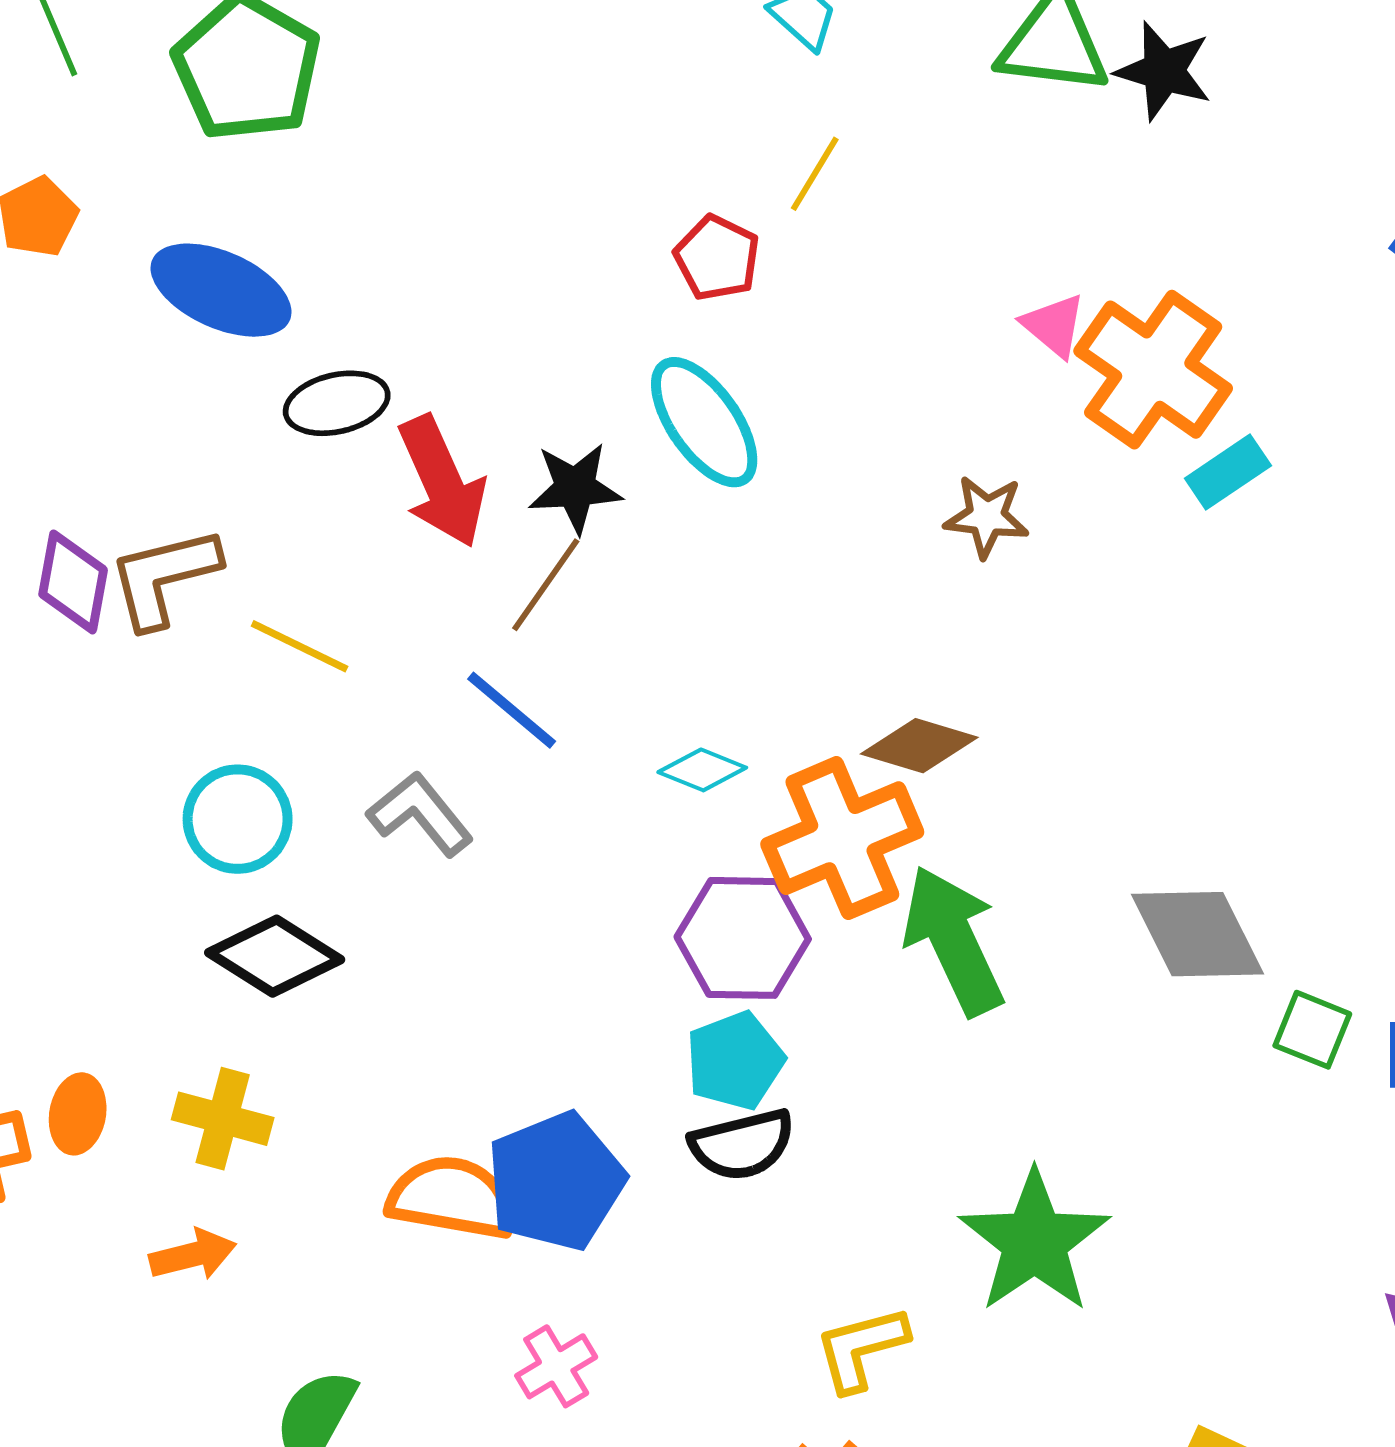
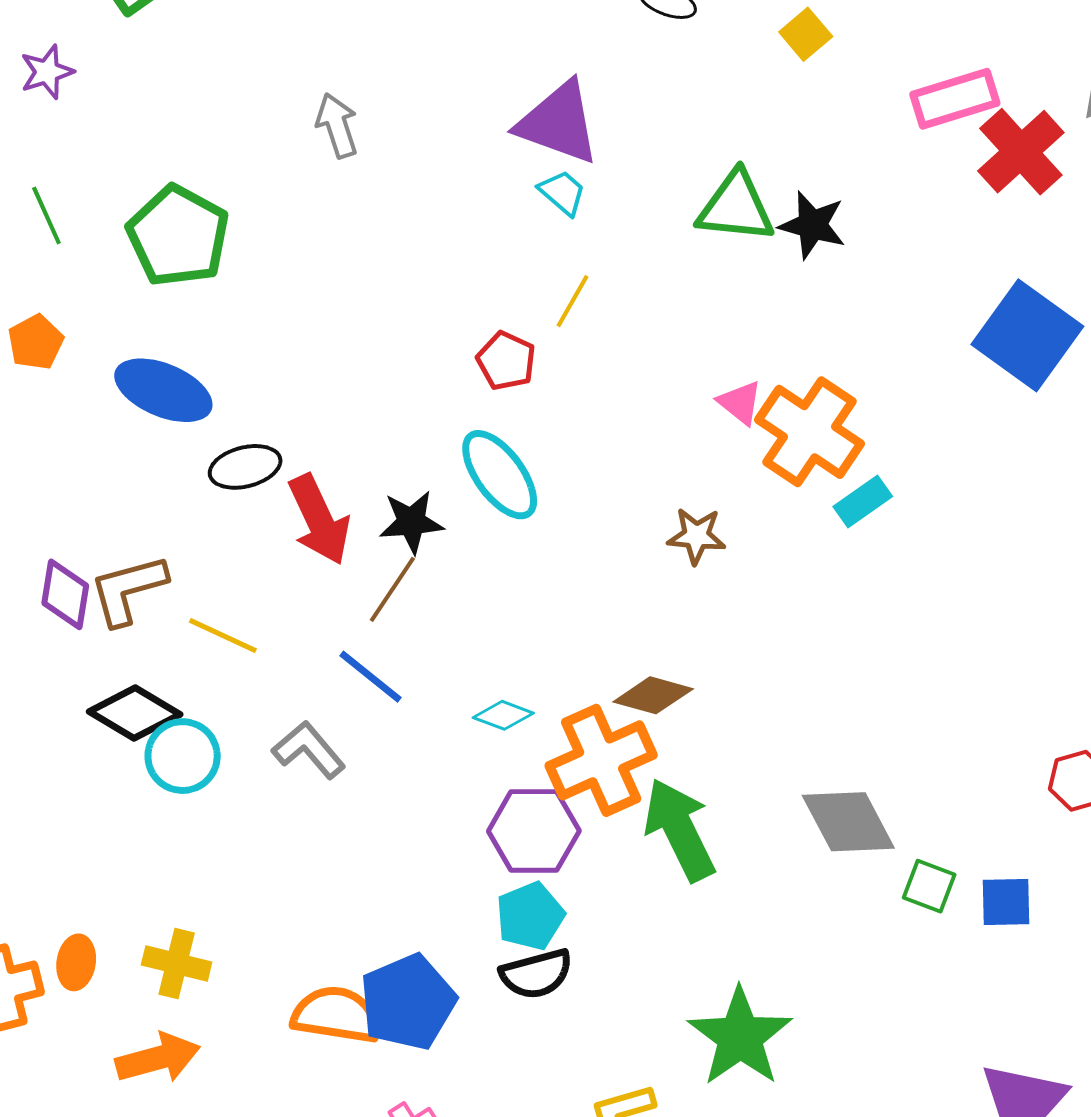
black diamond: (275, 956) -> (135, 713), moved
orange arrow: (193, 1255) -> (158, 1058), size x1.4

